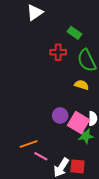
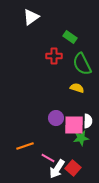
pink square: (79, 123) -> (74, 125), turned -30
pink line: (41, 156) -> (48, 158), moved
red square: (78, 166) -> (73, 168), turned 35

